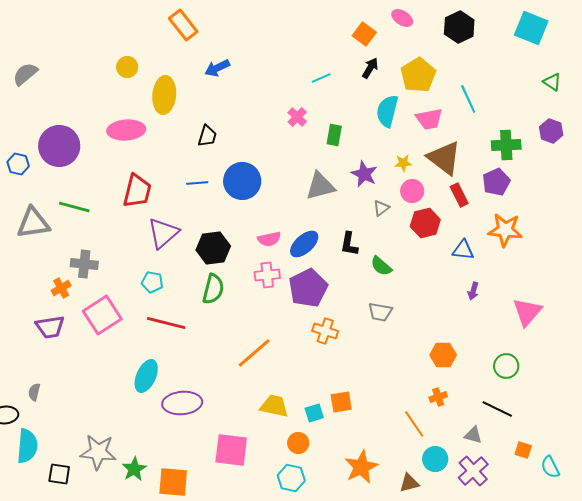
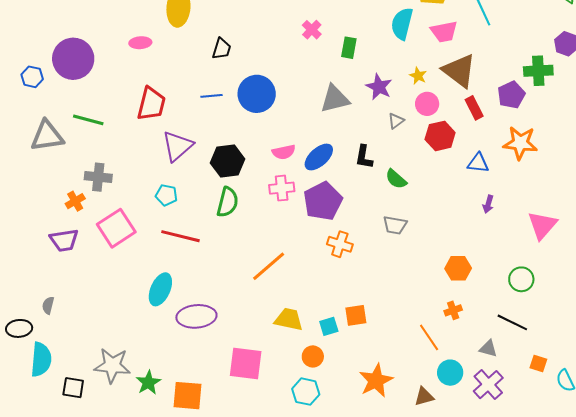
pink ellipse: (126, 130) -> (140, 43), size x0.6
green cross: (506, 145) -> (538, 71), moved
yellow star: (403, 163) -> (418, 76), turned 30

